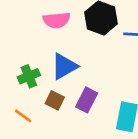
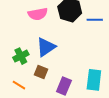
purple rectangle: (87, 100) -> (64, 86), moved

